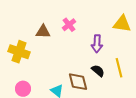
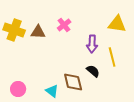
yellow cross: (19, 52) -> (14, 30), moved
yellow line: (119, 68) -> (112, 57), moved

